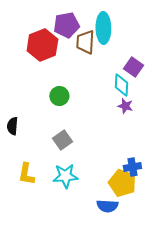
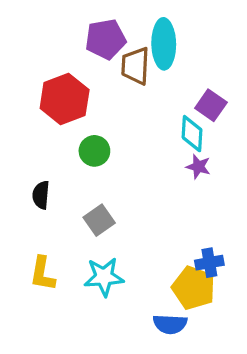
red hexagon: (42, 45) -> (65, 99), moved
black semicircle: (12, 126) -> (41, 195), moved

